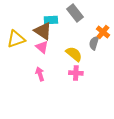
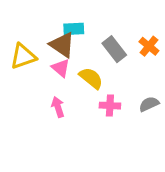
gray rectangle: (75, 13) -> (114, 49), moved
gray semicircle: (94, 43) -> (149, 104), moved, turned 48
yellow semicircle: (74, 54) -> (91, 78), moved

